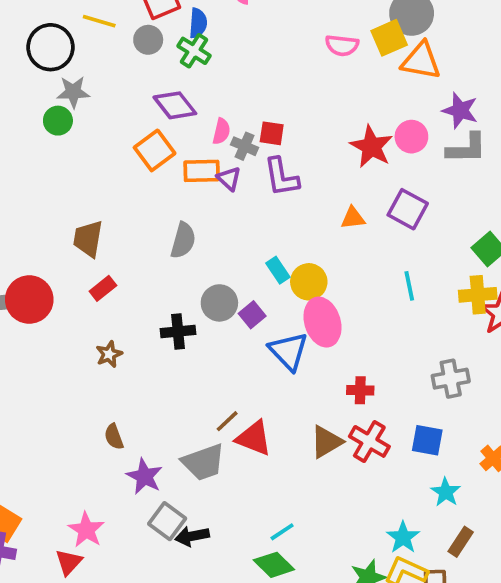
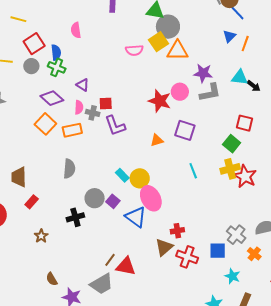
purple triangle: (229, 179) -> (83, 85), moved
gray cross: (451, 379) -> (236, 235), moved, turned -30
brown triangle: (326, 442) -> (164, 247), moved

